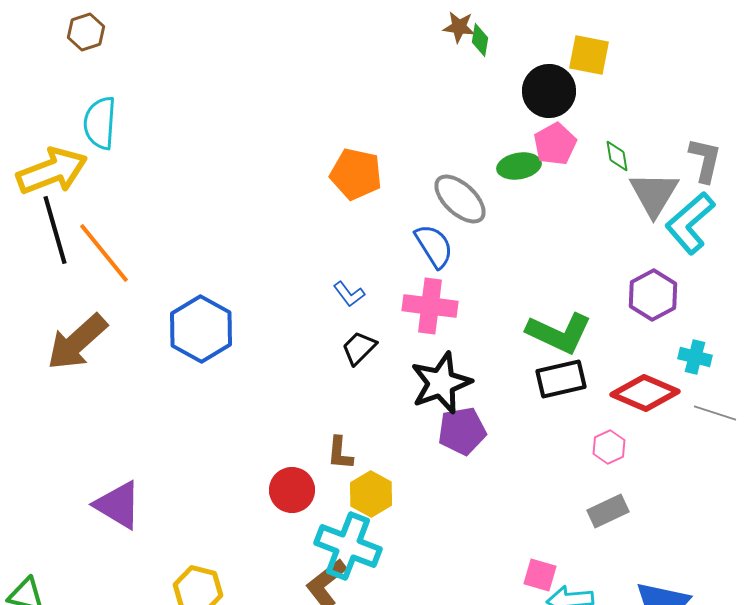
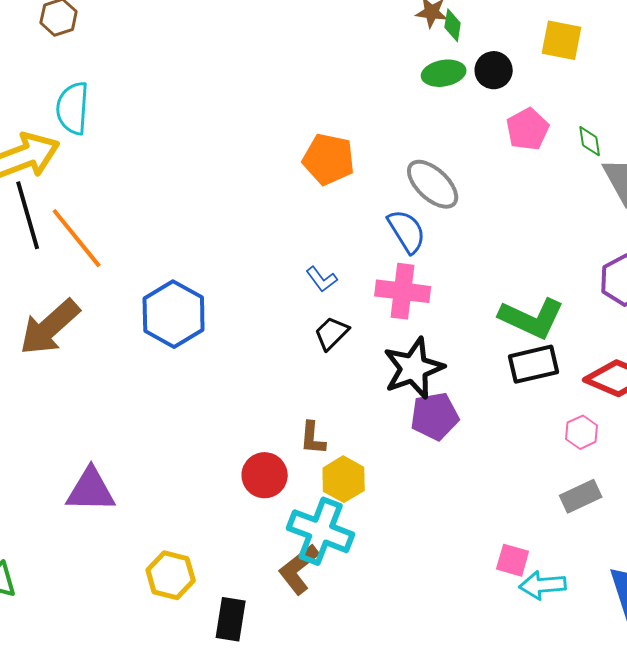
black circle: (549, 91) -> (494, 70), moved, size x0.7
green ellipse: (519, 166) -> (444, 73), moved
purple triangle: (118, 505) -> (91, 490), turned -30

